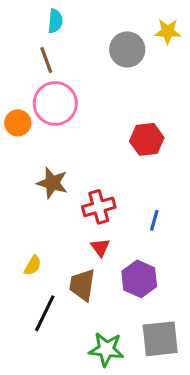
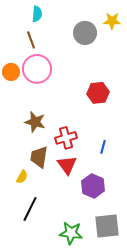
orange circle: (18, 123) -> (11, 72), moved
red triangle: (100, 247) -> (67, 165), size x1.5
brown trapezoid: (82, 285) -> (39, 157), moved

